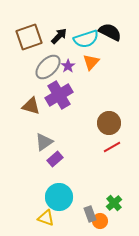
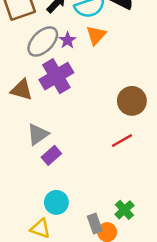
brown circle: (109, 123) -> (132, 101), moved
cyan circle: (59, 197) -> (56, 202), size x0.7

